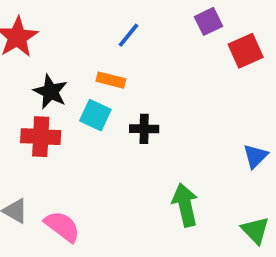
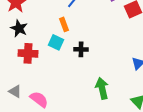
orange rectangle: (111, 80) -> (64, 24), turned 56
black star: (50, 92) -> (19, 28), moved

